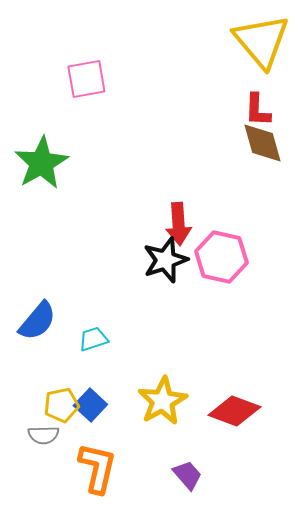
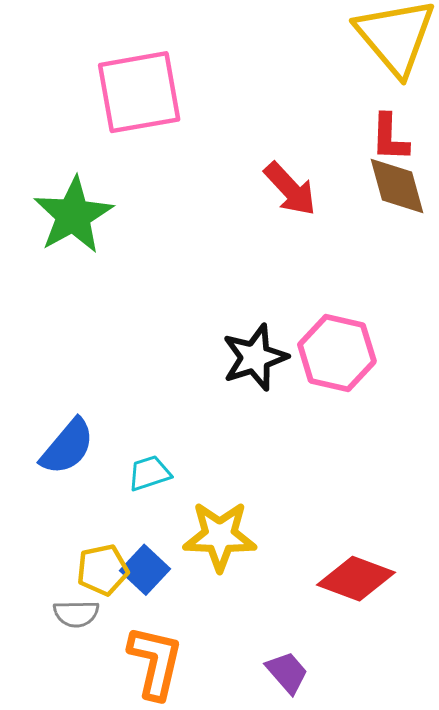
pink square: (86, 79) -> (139, 92), size x1.5
red arrow: (178, 224) -> (290, 189), moved, turned -39
yellow star: (162, 401) -> (220, 536), moved, turned 30

